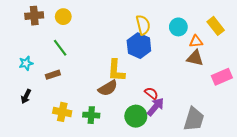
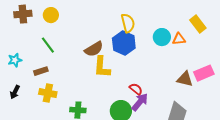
cyan circle: (178, 27) -> (162, 37), moved
brown triangle: (195, 58) -> (185, 79), moved
brown semicircle: (108, 88) -> (94, 49), moved
yellow cross: (62, 112) -> (48, 93), moved

